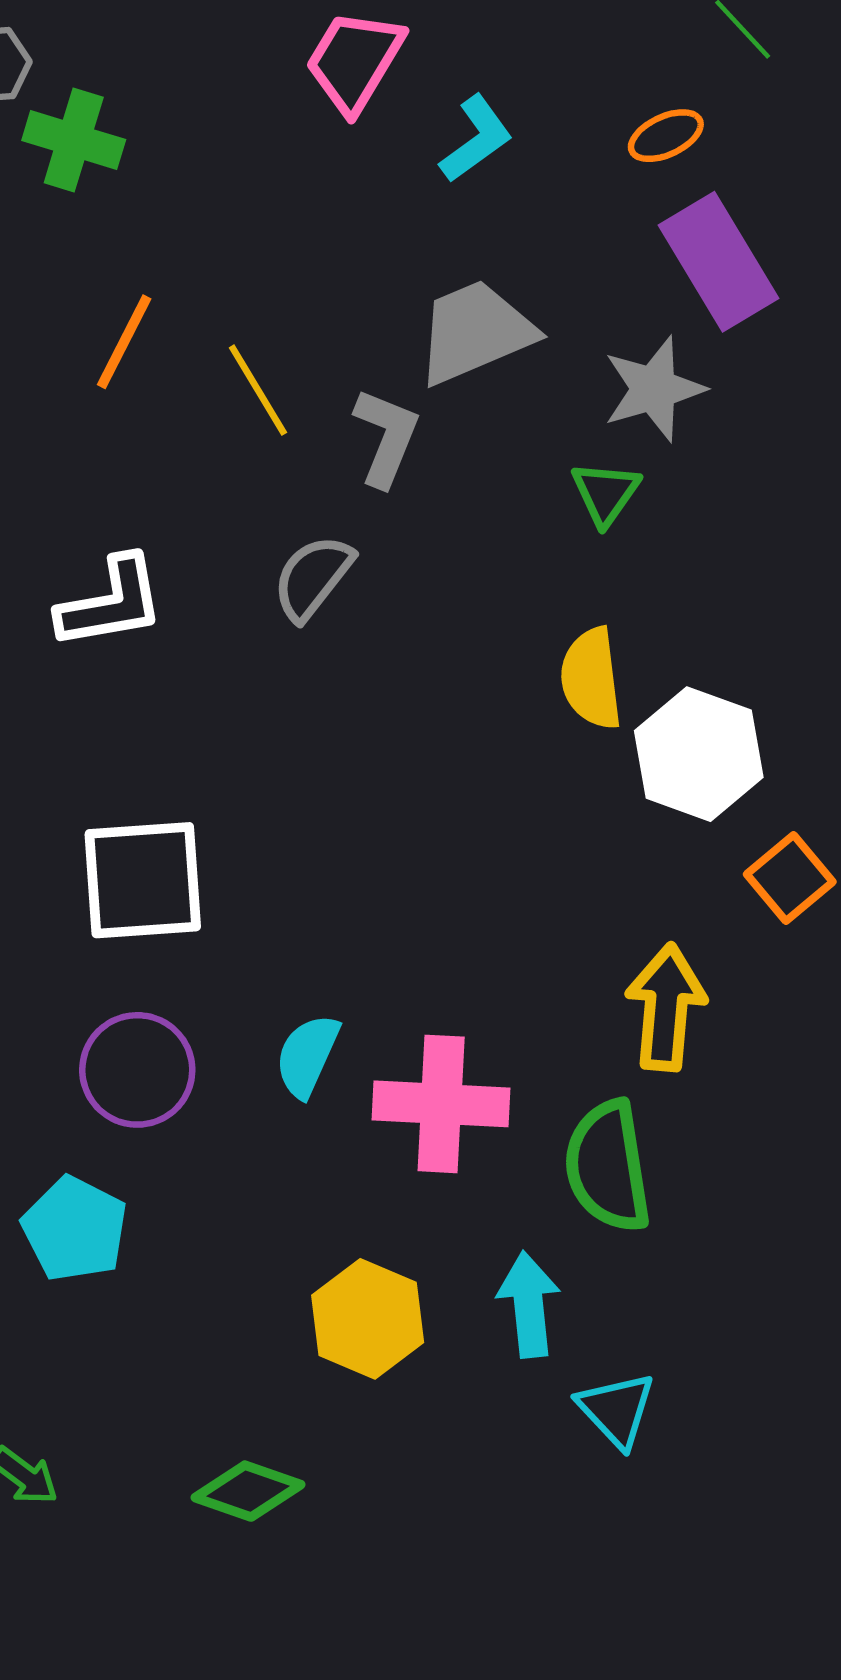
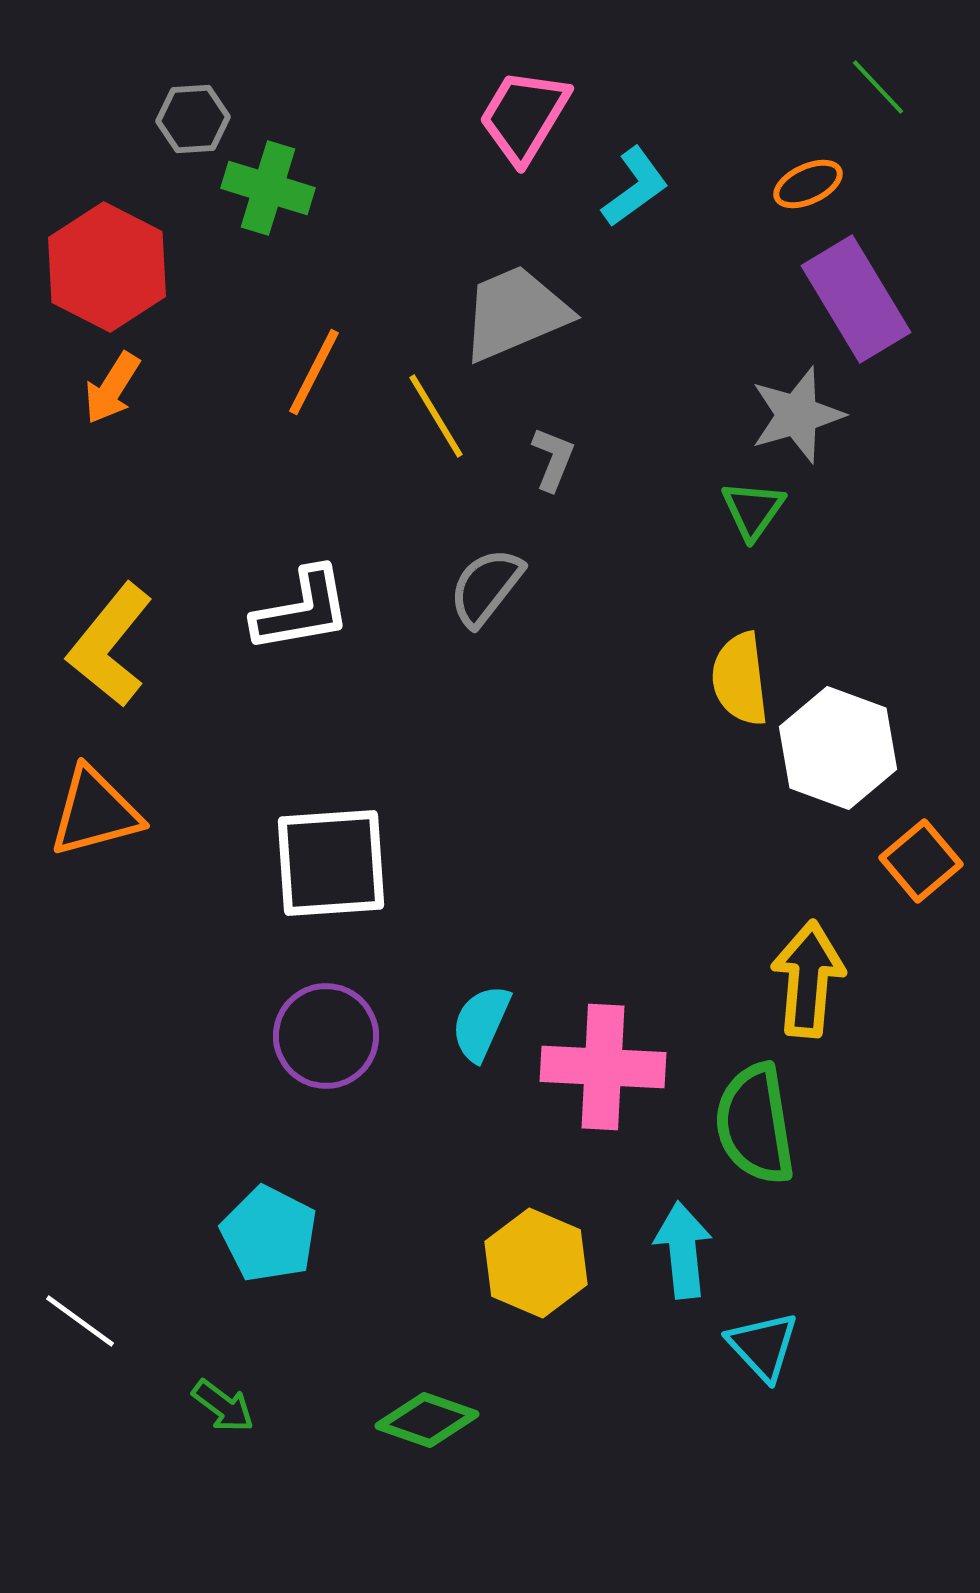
gray trapezoid: (475, 332) -> (515, 313), moved
gray L-shape: (386, 437) -> (553, 459), size x0.7
cyan pentagon: (75, 1229) -> (269, 1234), moved

